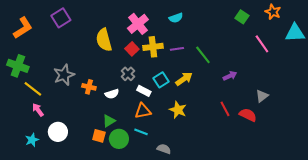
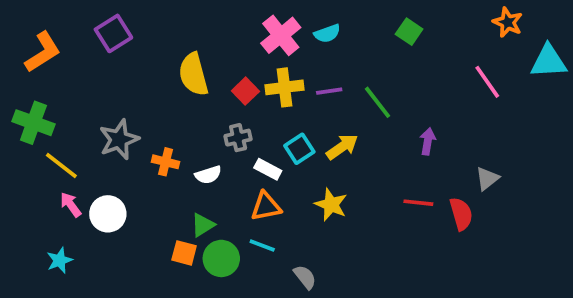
green square: (242, 17) -> (409, 32), moved
pink cross: (138, 24) -> (281, 35), moved
gray cross: (128, 74) -> (238, 138), turned 32
purple arrow: (230, 76) -> (428, 141), turned -56
red line: (225, 109) -> (418, 203), turned -56
red semicircle: (248, 115) -> (461, 214), turned 48
white circle: (58, 132) -> (108, 214), moved
gray semicircle: (164, 149) -> (305, 277), turned 32

